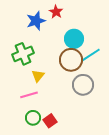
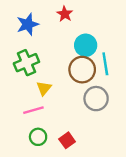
blue star: (36, 21) -> (28, 24), moved
cyan line: (91, 55) -> (105, 64), turned -66
red square: (50, 121) -> (67, 140), moved

